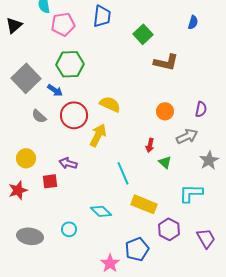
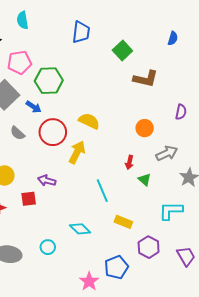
pink pentagon: (63, 24) -> (20, 63), moved
purple semicircle: (201, 109) -> (181, 112), moved
yellow rectangle: (144, 204) -> (123, 222), size x0.7

